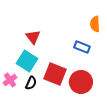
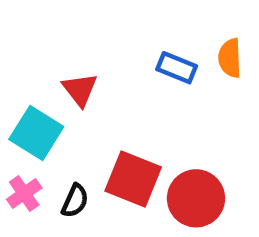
blue rectangle: (82, 47) -> (177, 68), moved
cyan square: (27, 61) -> (36, 133), moved

